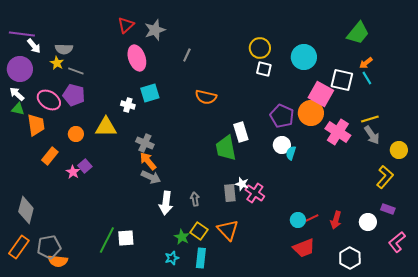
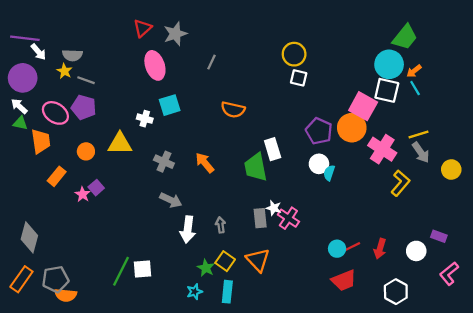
cyan circle: (304, 57) -> (389, 64), moved
orange arrow: (148, 161) -> (205, 163), moved
yellow L-shape: (385, 177) -> (400, 183), moved

